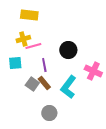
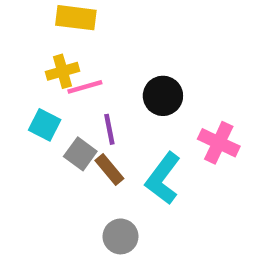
cyan square: (15, 63) -> (45, 125), turned 32
gray square: (32, 84) -> (80, 154), moved

